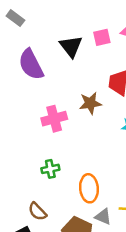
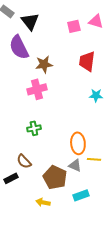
black triangle: (71, 46) -> (30, 21), moved
brown star: (90, 103) -> (44, 64), moved
orange ellipse: (89, 188) -> (78, 143), moved

